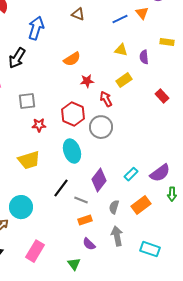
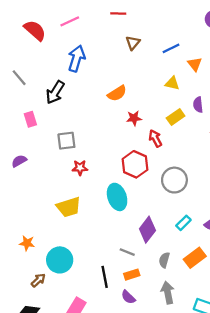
orange triangle: (142, 13) -> (195, 64), moved
brown triangle: (78, 14) -> (133, 43), moved, turned 48
purple semicircle: (144, 57) -> (198, 105), moved
red hexagon: (73, 114) -> (135, 164), moved
gray circle: (101, 127) -> (174, 180), moved
black line: (61, 188) -> (105, 277), moved, turned -48
purple semicircle: (89, 244) -> (128, 297), moved

